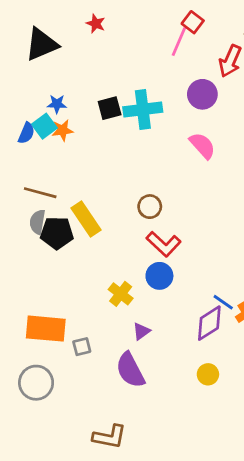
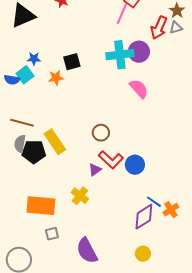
cyan cross: (143, 110) -> (120, 55), moved
orange star: (62, 130) -> (56, 78), moved
blue semicircle: (26, 133) -> (12, 80), turned 77
blue circle: (159, 276) -> (135, 165), moved
orange rectangle: (46, 329) -> (41, 206), moved
purple triangle: (141, 331) -> (95, 170), moved

